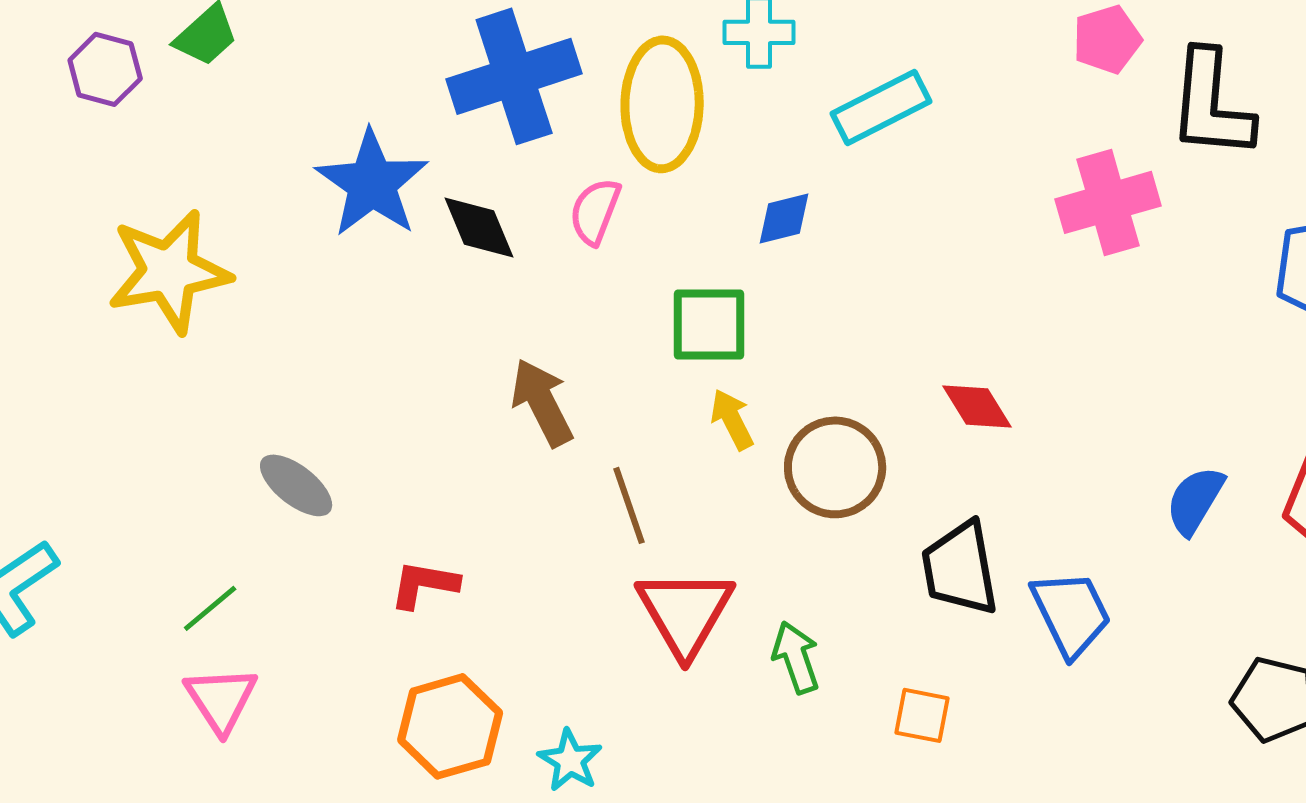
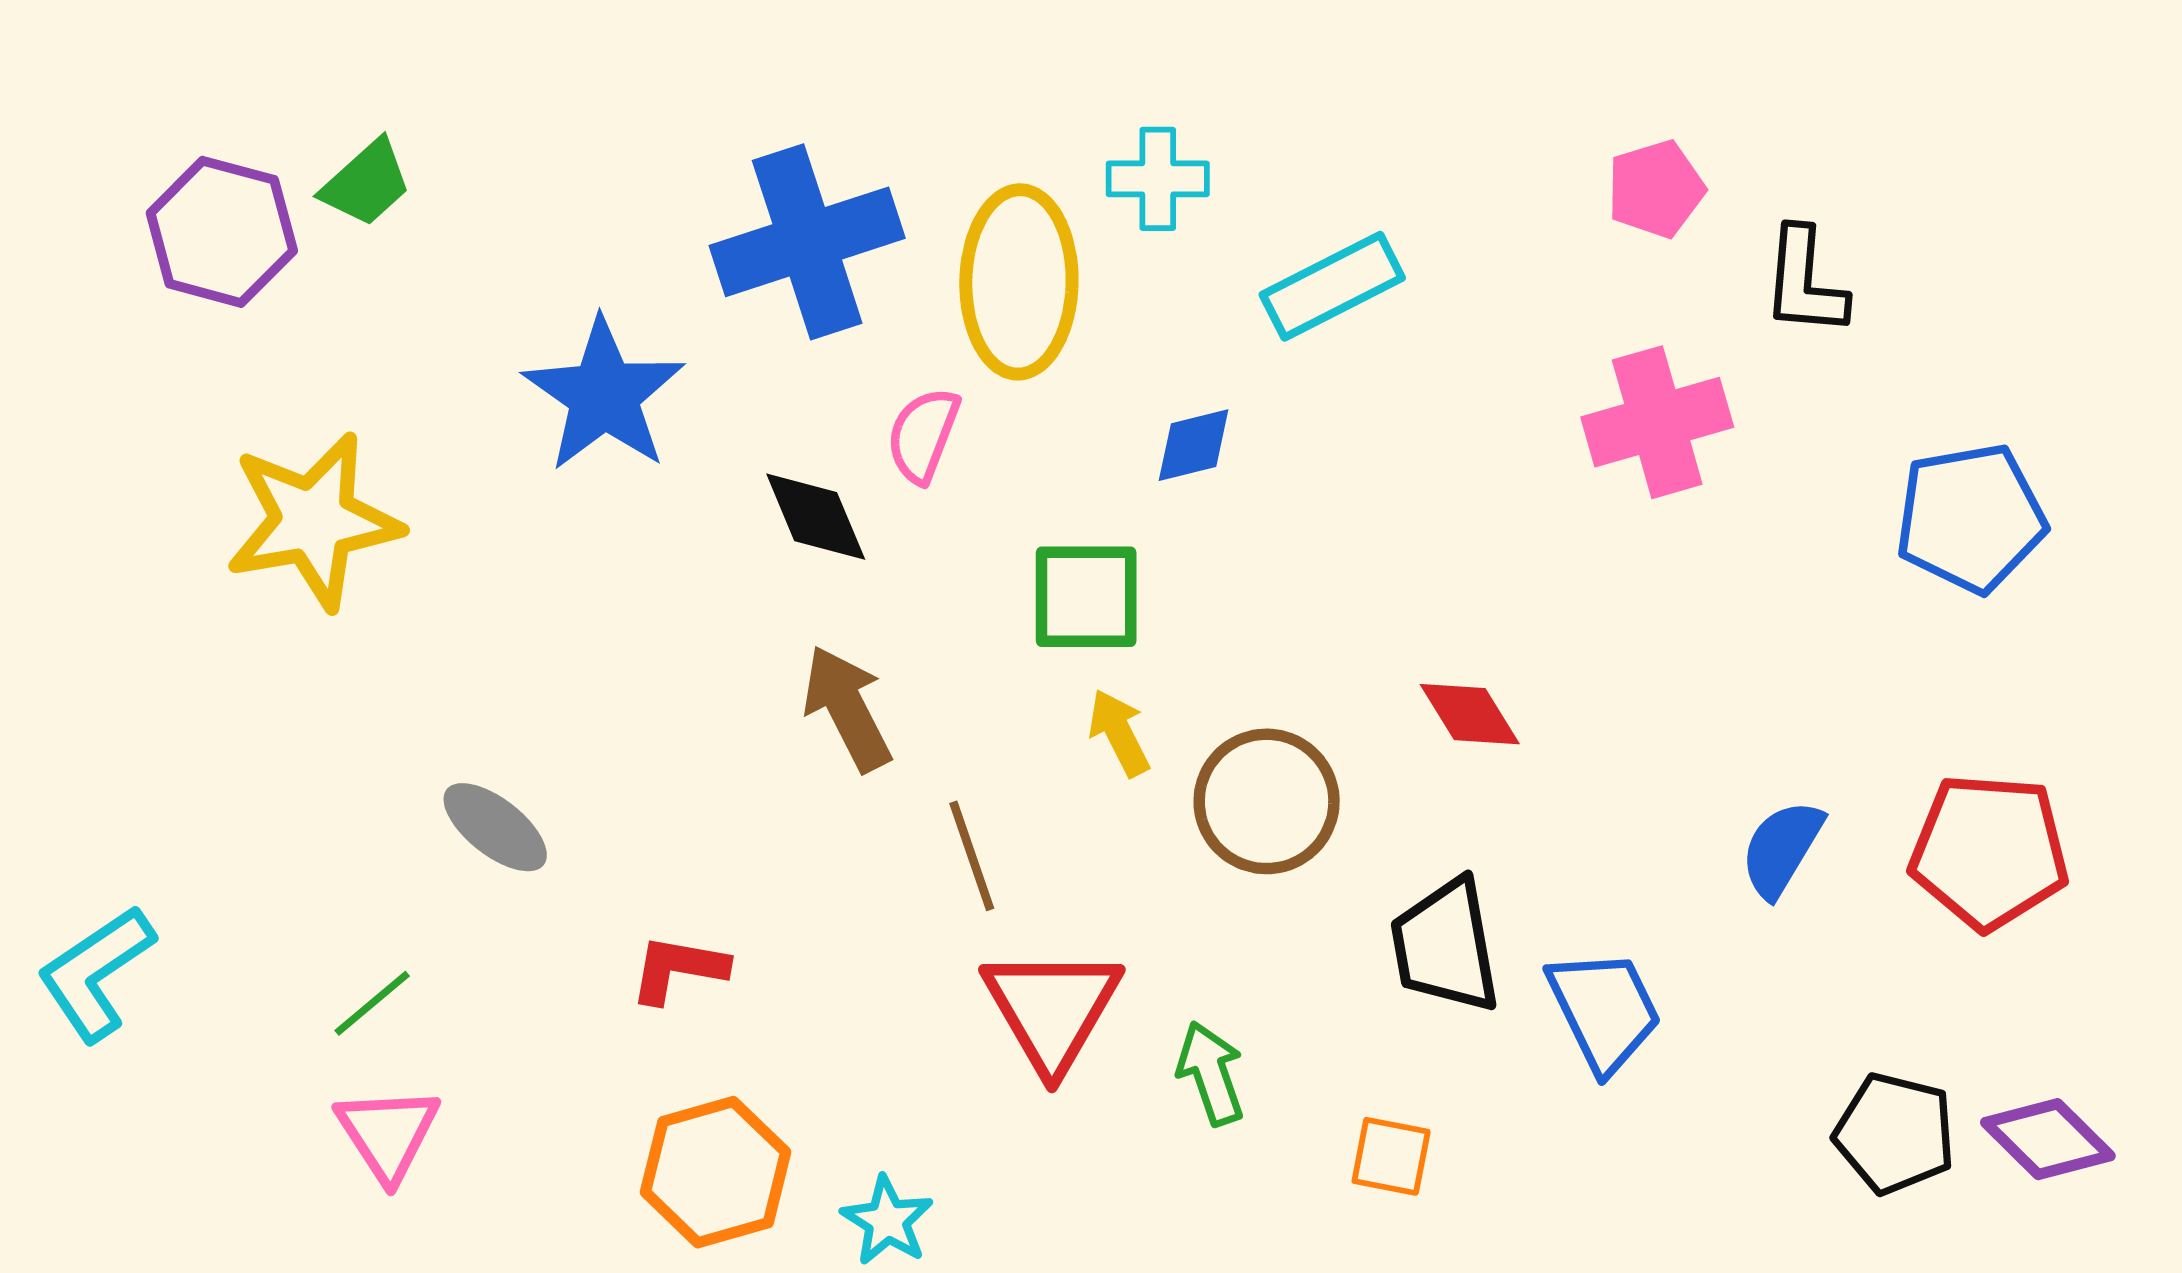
purple hexagon: (105, 69) -> (222, 232), size x1.4
black L-shape: (1211, 104) -> (1805, 282), size x0.7
black diamond: (479, 227) -> (816, 517), moved

